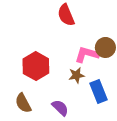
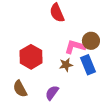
blue rectangle: (98, 91) -> (88, 65), moved
purple semicircle: (60, 108) -> (52, 93), turned -98

